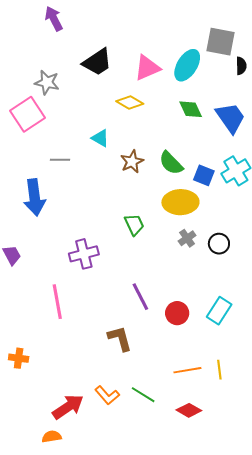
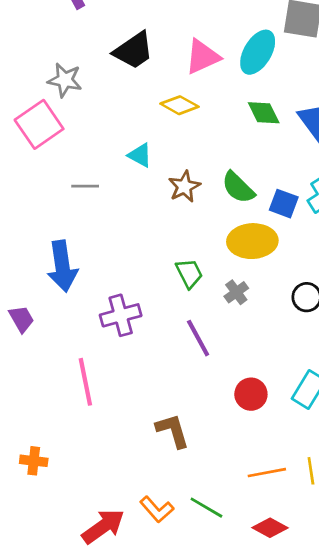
blue arrow: (35, 197) -> (62, 266), moved
gray cross: (187, 238) -> (236, 292), moved
purple line: (140, 297) -> (198, 338), moved

